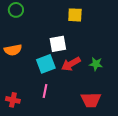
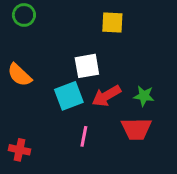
orange semicircle: (13, 50) -> (19, 75), turned 54
pink line: (45, 91) -> (84, 136), moved
red trapezoid: (91, 100) -> (136, 129), moved

